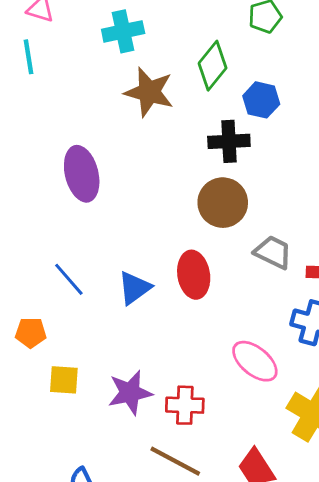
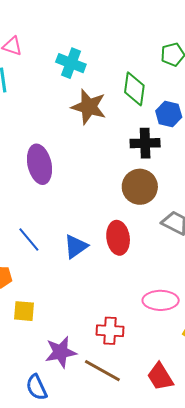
cyan cross: (123, 31) -> (71, 63), turned 32
green diamond: (213, 66) -> (134, 89), turned -32
pink ellipse: (255, 361) -> (161, 300), turned -40
purple star: (130, 393) -> (61, 352), moved

